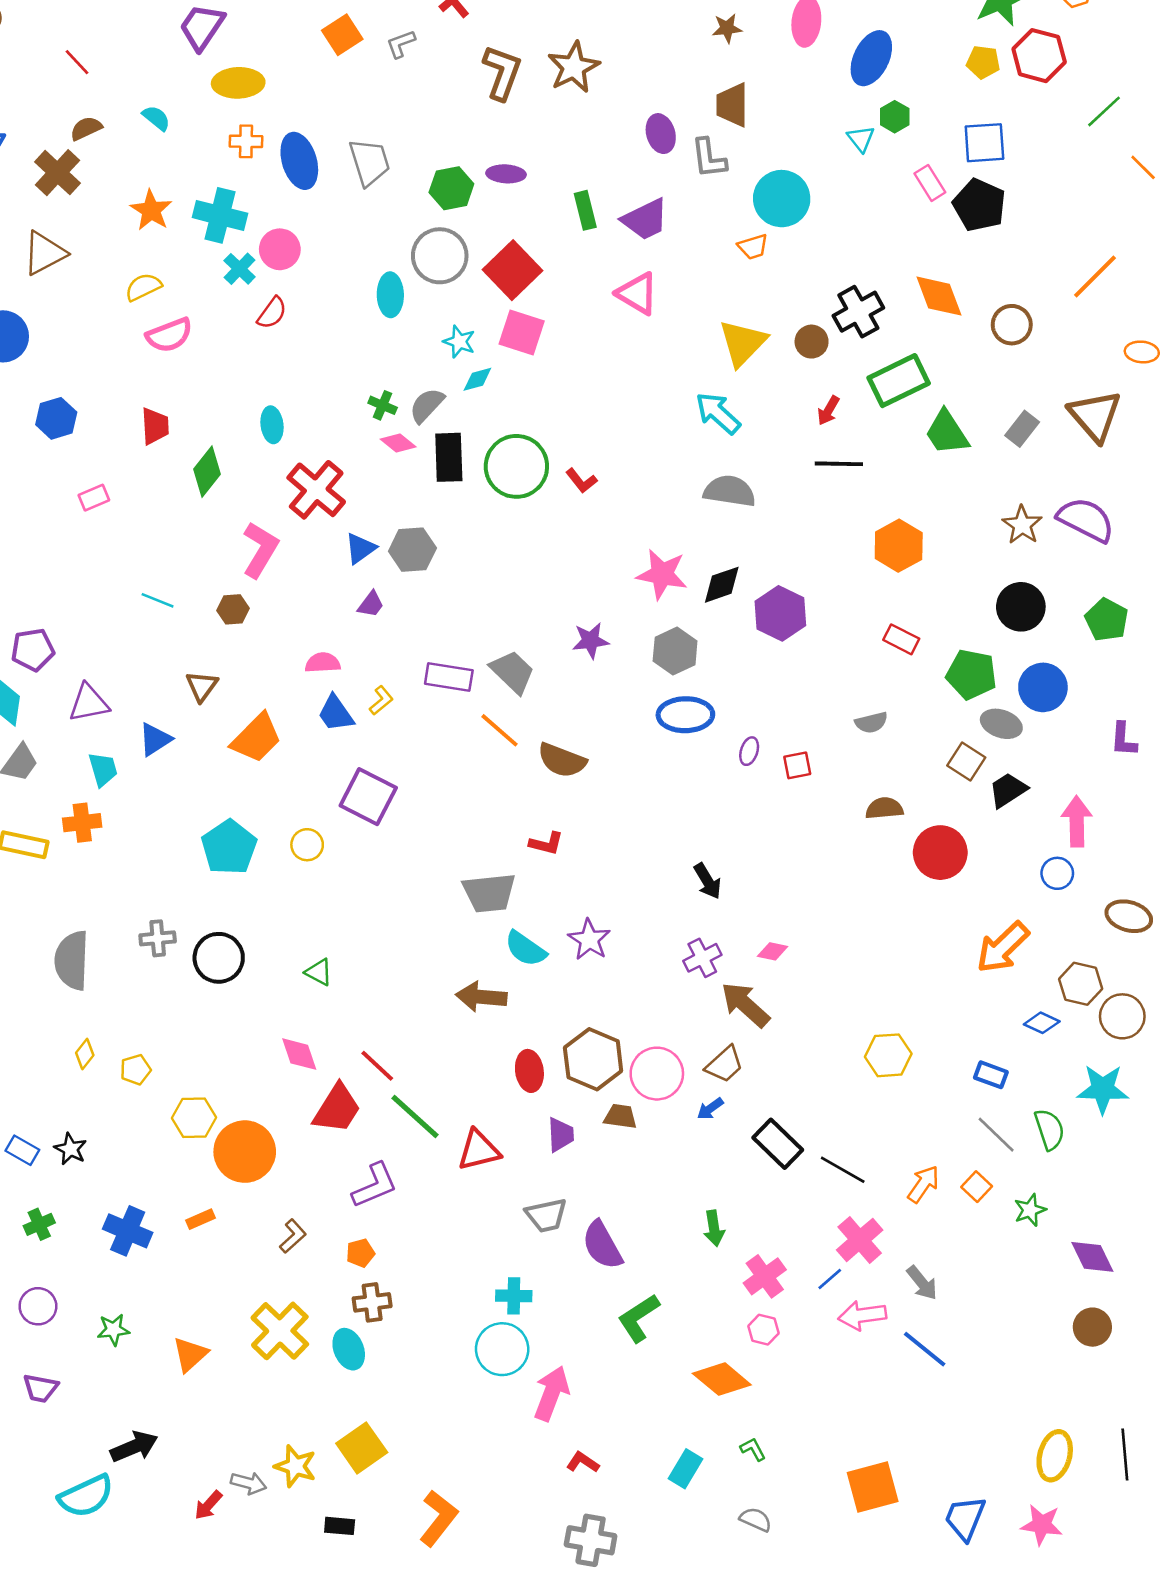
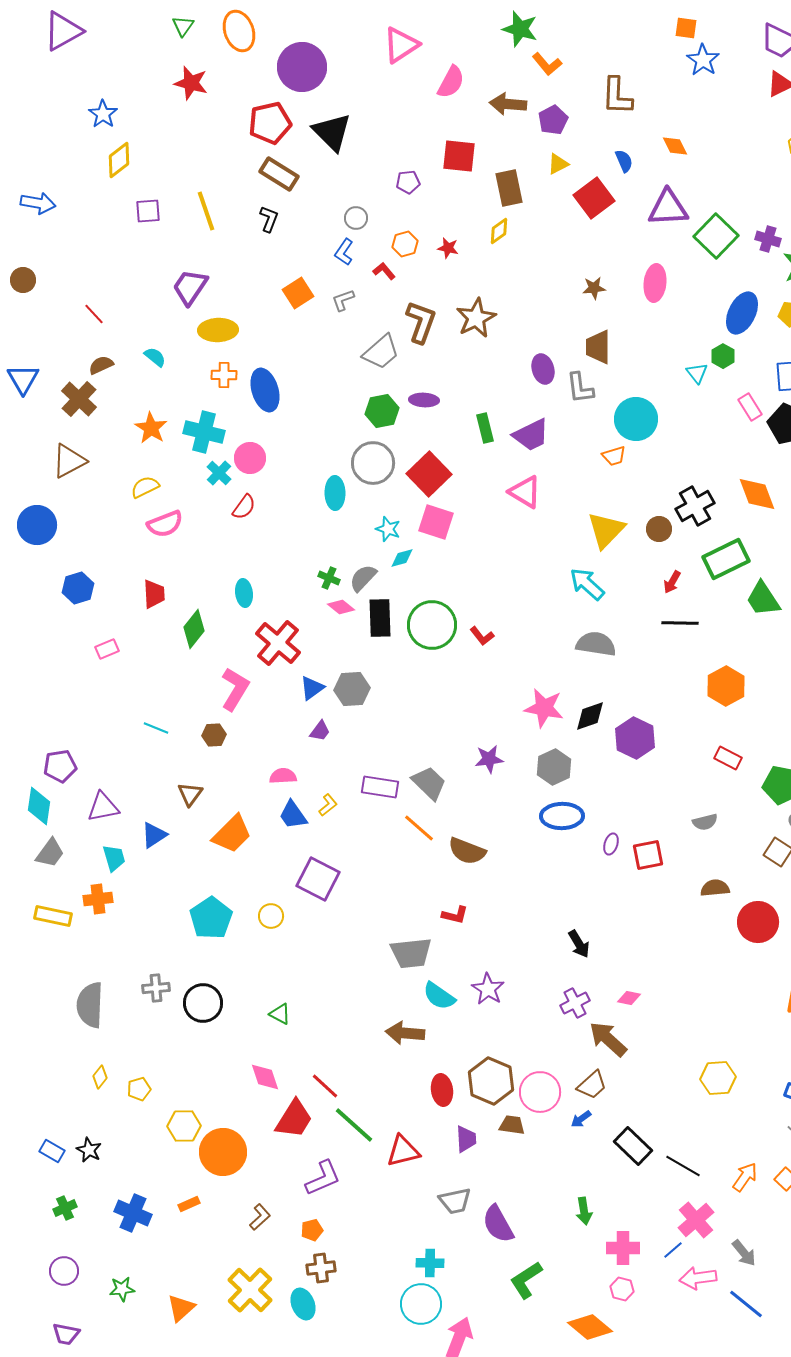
blue ellipse: (871, 58) -> (742, 313), moved
gray trapezoid: (370, 162) -> (381, 352), moved, turned 66
red square: (797, 765) -> (648, 855), size x1.4
pink cross: (765, 1276) -> (623, 1248), turned 36

